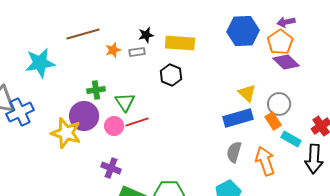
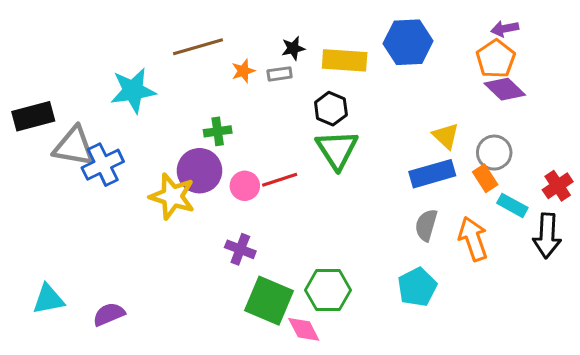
blue hexagon: (243, 31) -> (408, 42), moved
green triangle: (125, 102) -> (337, 150), moved, size x1.4

